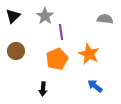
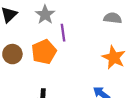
orange star: (89, 54) -> (114, 57), moved
orange pentagon: (57, 59) -> (44, 52), moved

